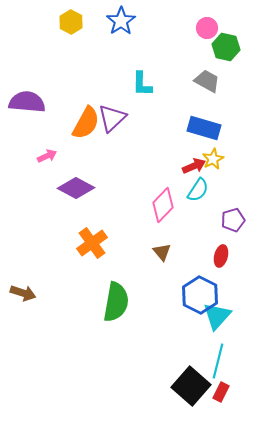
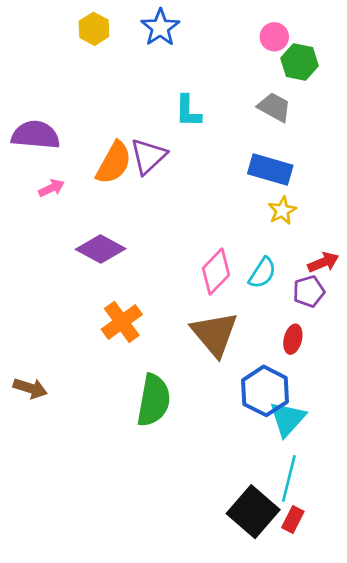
pink arrow: (47, 156) -> (51, 188), moved
red arrow: (194, 166) -> (323, 262), moved
cyan semicircle: (198, 190) -> (262, 273), moved
brown triangle: (162, 252) -> (215, 334), size x2.0

